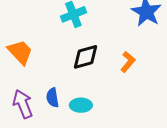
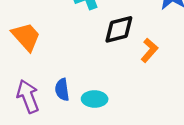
black diamond: (86, 57) -> (119, 29), moved

